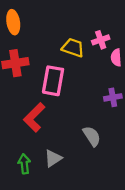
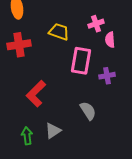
yellow trapezoid: (73, 48) -> (59, 32), moved
pink rectangle: (53, 81) -> (81, 61), moved

